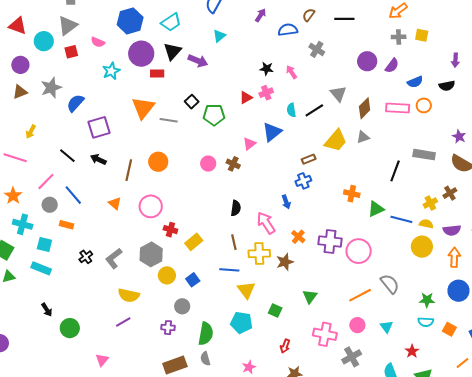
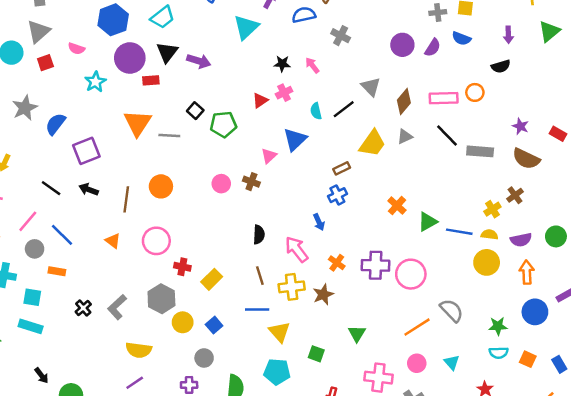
cyan triangle: (219, 36) -> (246, 27), moved, size x1.6
blue semicircle: (415, 82) -> (461, 38), moved, turned 49
black line: (395, 171) -> (447, 135), moved, turned -60
orange cross: (352, 194) -> (397, 206), turned 35

